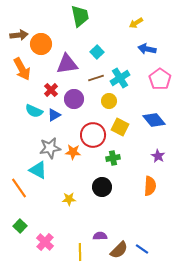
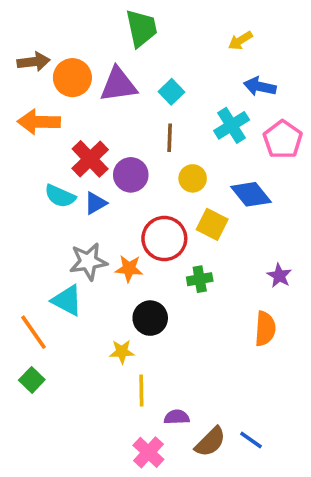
purple triangle: (67, 64) -> (118, 85), moved
orange arrow: (22, 69) -> (39, 122), turned 120
brown line: (96, 78) -> (170, 138), turned -70
cyan cross: (120, 78) -> (232, 125), moved
red cross: (51, 90) -> (90, 159), size x1.5
blue diamond: (154, 120) -> (251, 194), moved
black circle: (102, 187) -> (150, 318), moved
green square: (20, 226) -> (32, 380), moved
pink cross: (45, 242) -> (148, 452), moved
yellow line: (80, 252) -> (141, 391), moved

